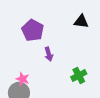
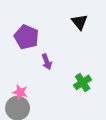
black triangle: (81, 21) -> (80, 22), turned 49

